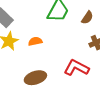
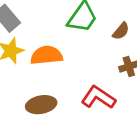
orange semicircle: (35, 41) -> (46, 55), size x1.6

